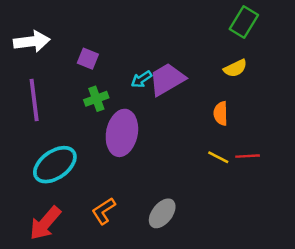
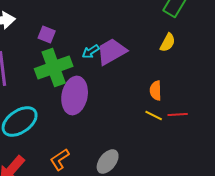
yellow semicircle: (235, 68) -> (168, 42), turned -36
green cross: (96, 99) -> (54, 68), size x1.8
orange semicircle: (221, 113) -> (156, 90), moved

